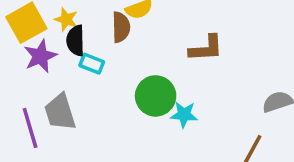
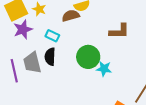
brown semicircle: (121, 27) -> (71, 16), turned -108
black semicircle: (76, 41) -> (50, 57), moved

